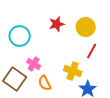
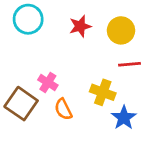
cyan circle: (20, 36) -> (28, 19), moved
red line: (92, 51) -> (129, 64), turned 56

